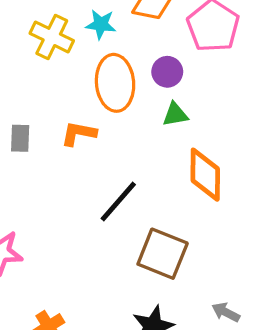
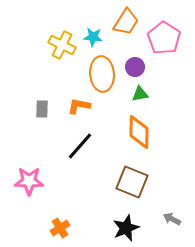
orange diamond: (205, 175) -> (139, 132), moved
black line: (118, 202) -> (80, 146), moved

